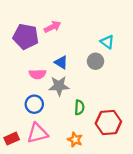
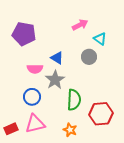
pink arrow: (53, 27) -> (80, 25), moved
gray star: (59, 86) -> (55, 80), turned -30
green semicircle: (79, 107) -> (74, 100), size x1.5

